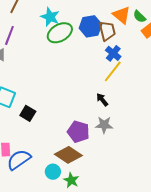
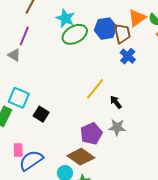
orange triangle: (122, 15) -> (137, 18), turned 42
yellow line: (113, 71) -> (95, 89), moved
purple pentagon: (78, 132) -> (91, 134), turned 30

